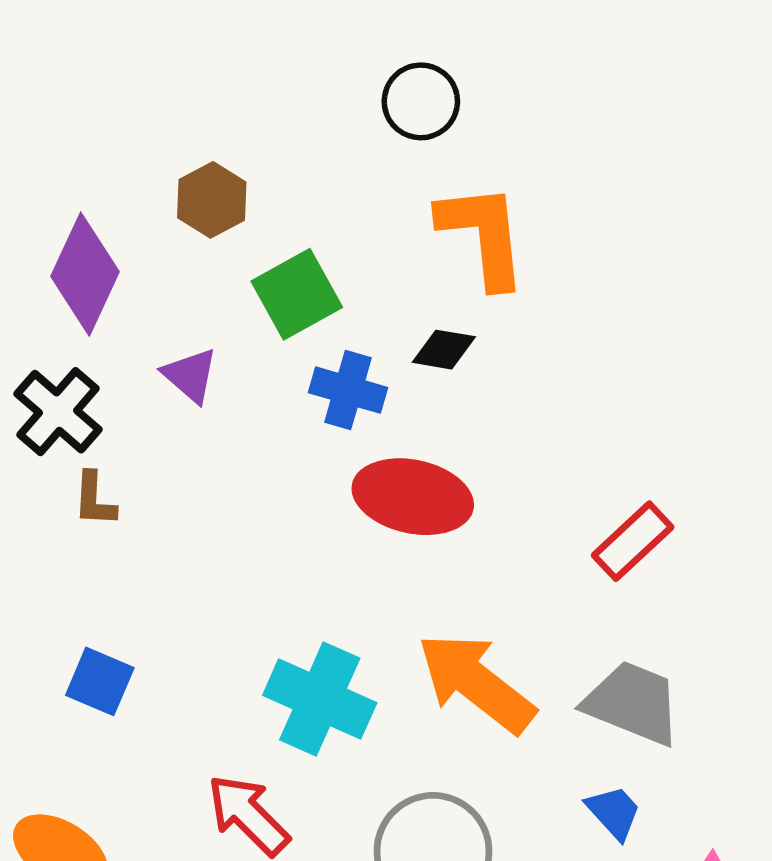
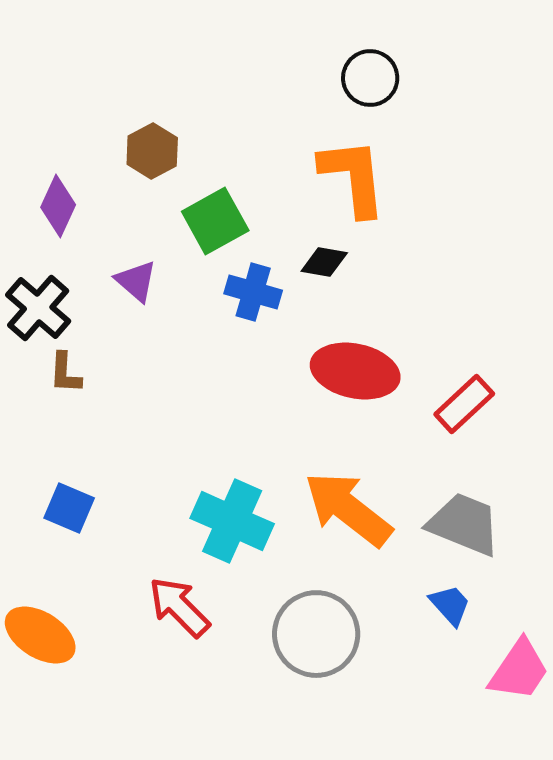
black circle: (421, 101) -> (370, 78), moved
purple diamond: (85, 274) -> (58, 206), size x0.7
red ellipse: (413, 497) -> (355, 371), moved

